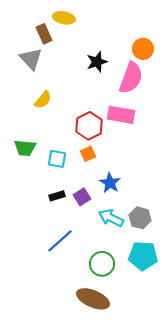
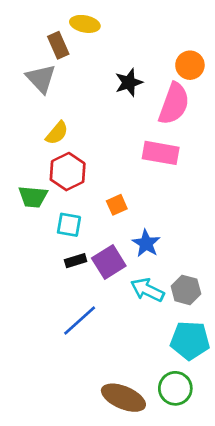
red hexagon: (89, 126) -> (68, 172), moved
cyan square: (57, 159) -> (69, 225), moved
purple square: (82, 197) -> (109, 262), size x1.4
green circle: (102, 264) -> (175, 388), moved

